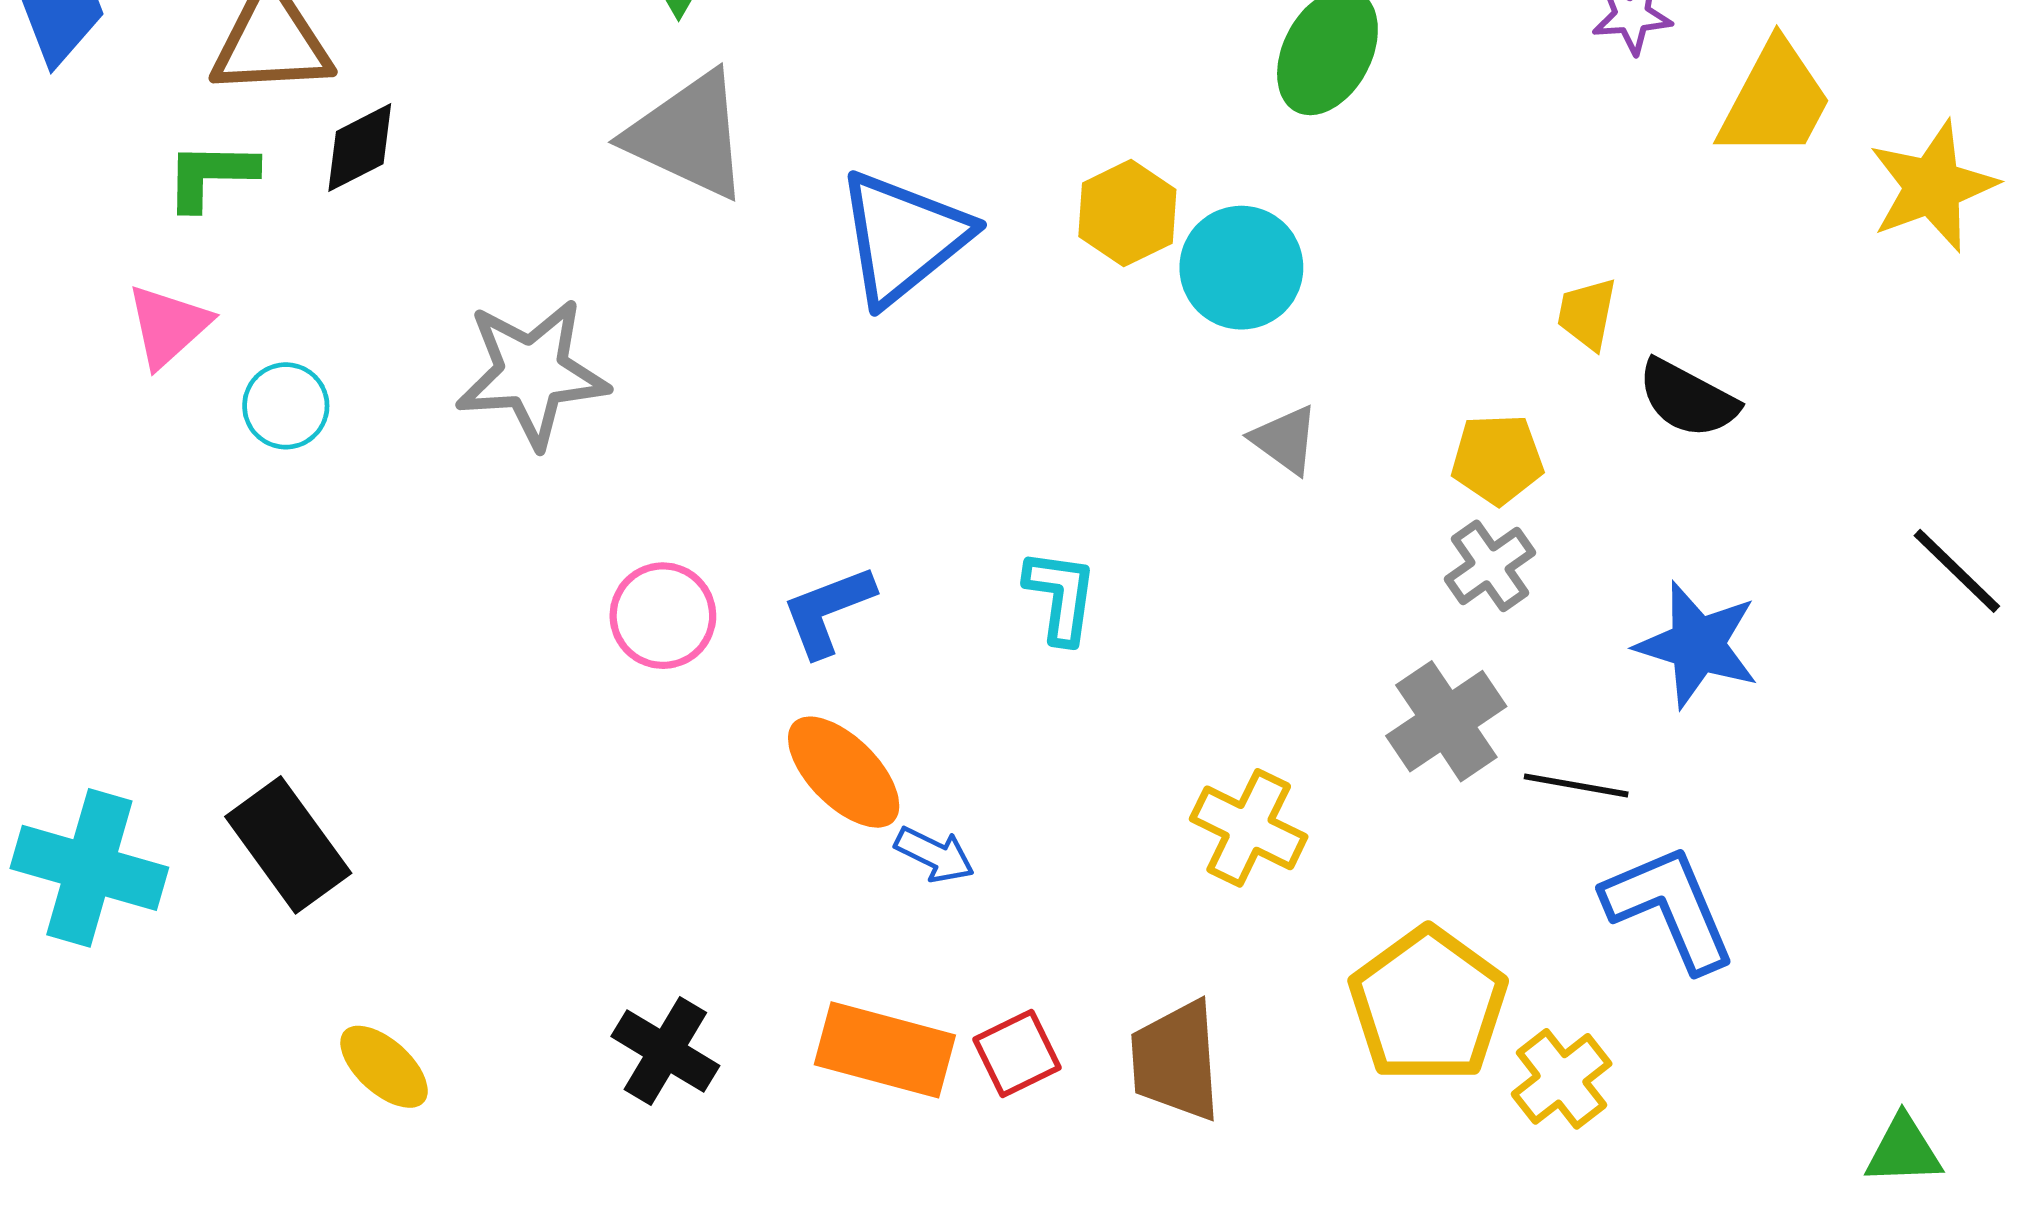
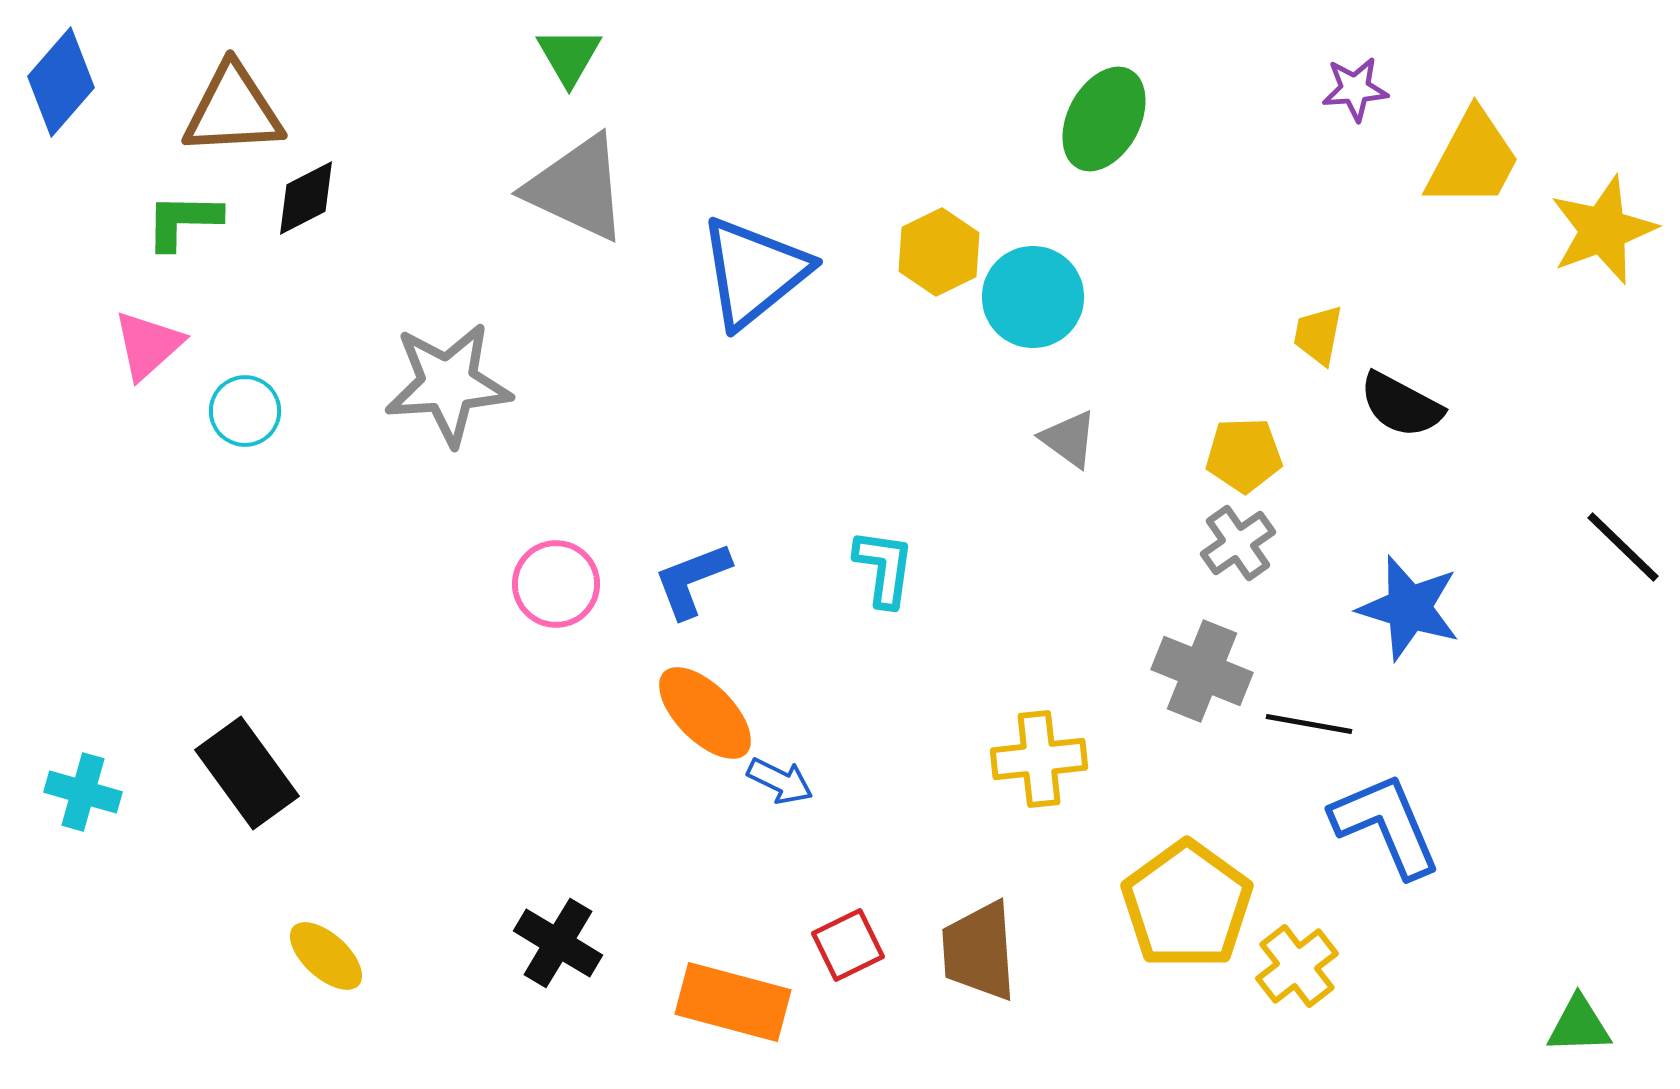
gray cross: (1446, 721) -> (1202, 671), turned -34
yellow cross: (1249, 828) -> (1039, 759), turned -32
cyan cross: (89, 868) -> (83, 792), size x0.6
orange rectangle: (885, 1050) -> (733, 1002), moved

